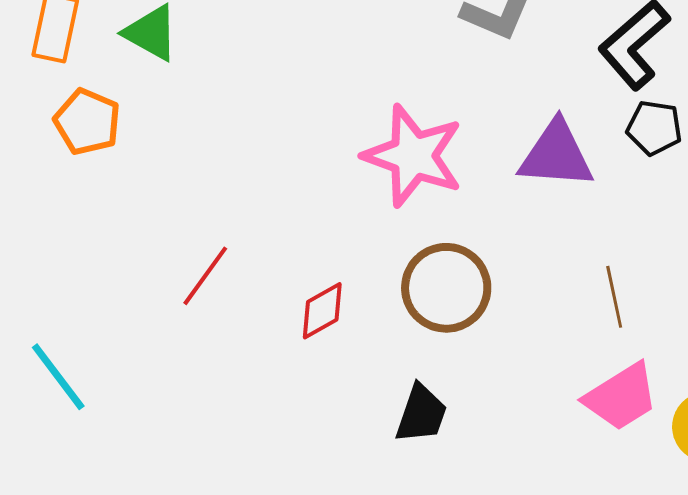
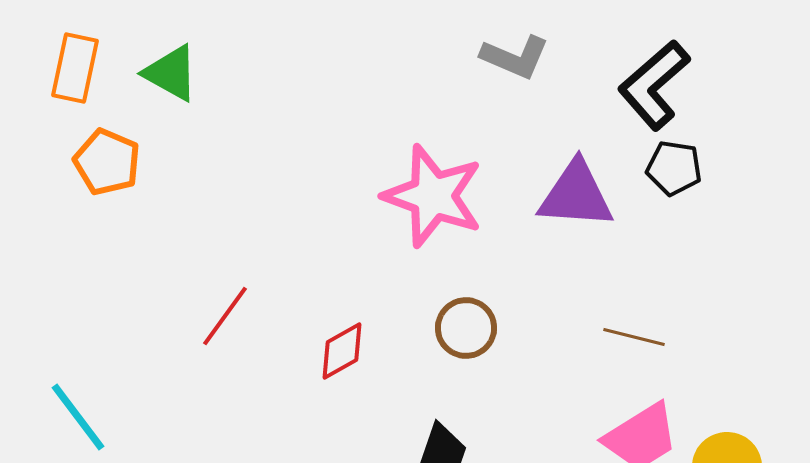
brown circle: (446, 288) -> (466, 328), size x0.7
brown line: (614, 297) -> (634, 337), turned -64

